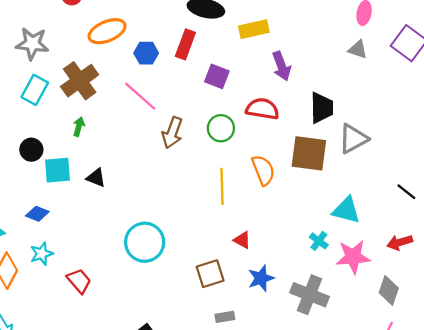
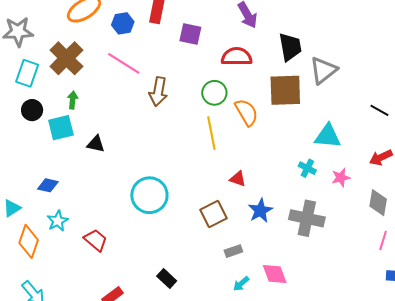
green circle: (221, 128) -> (214, 93), moved
black circle: (31, 150) -> (32, 110), moved
cyan square: (58, 170) -> (61, 128), moved
pink star: (353, 257) -> (341, 178), size x0.6

